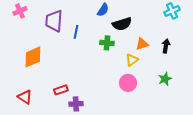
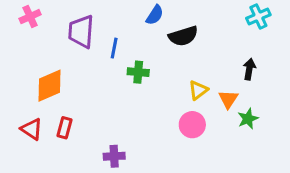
green cross: (107, 43) -> (138, 72), moved
orange triangle: (142, 44) -> (228, 99), moved, turned -40
red rectangle: (61, 90) -> (65, 128), moved, turned -56
red triangle: (25, 97) -> (32, 129), moved

